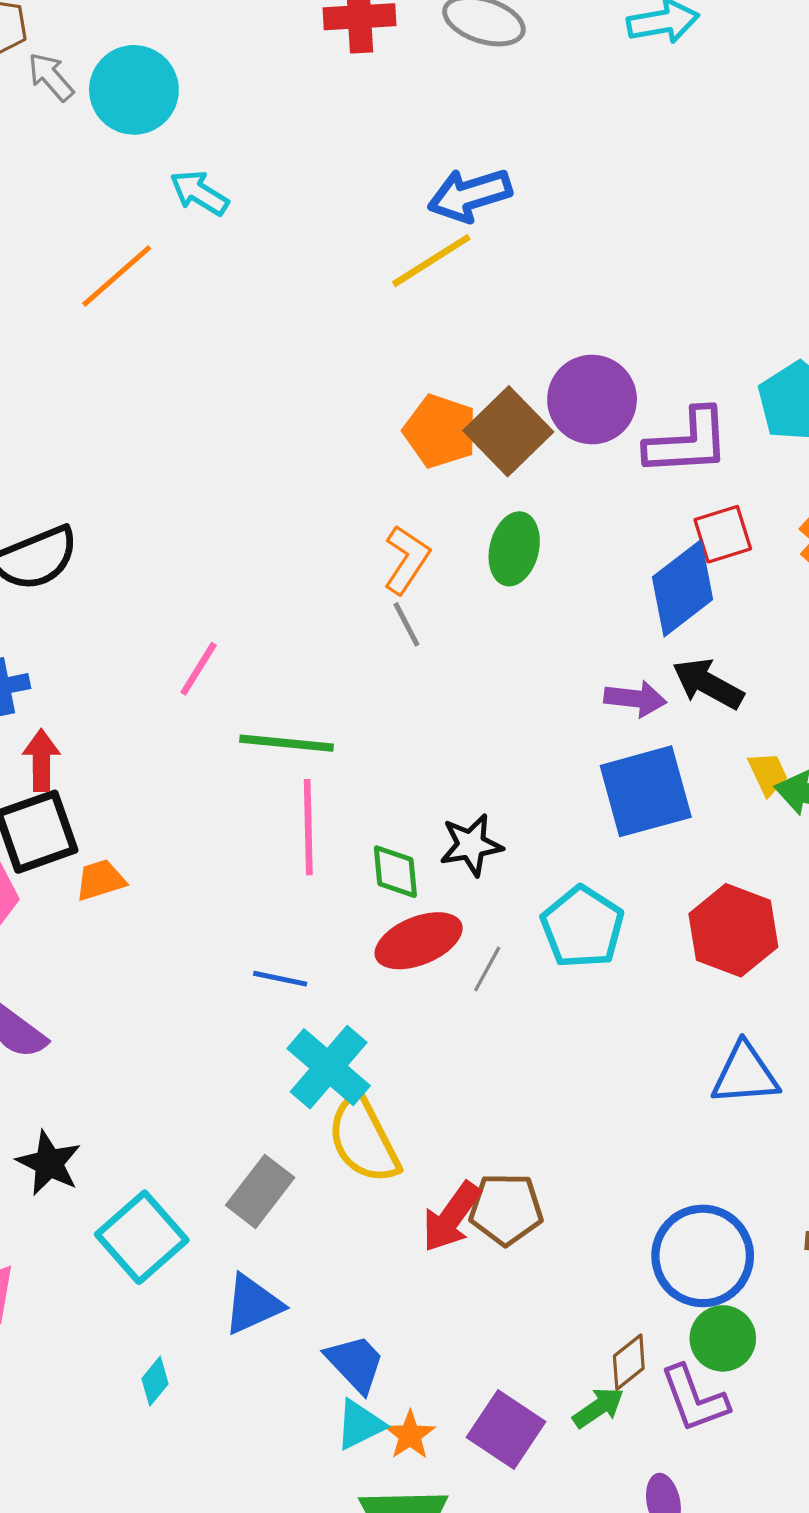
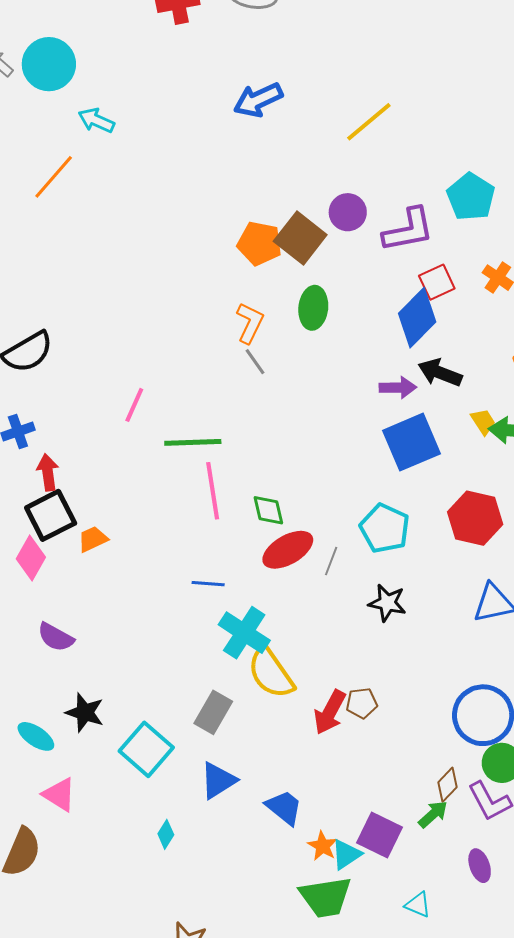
yellow line: (431, 261) -> (369, 122), moved
purple circle: (592, 400) -> (348, 212), size x0.7
black star: (471, 845) -> (387, 603), moved, turned 30
brown pentagon: (506, 1209) -> (362, 703), size x0.7
cyan triangle: (360, 1425) -> (346, 854), moved

